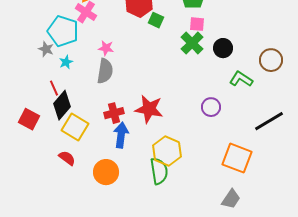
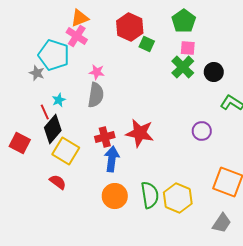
cyan star: (66, 62) -> (59, 100), moved
yellow hexagon: (167, 151) -> (178, 198), moved
orange circle: (106, 172) -> (115, 196), moved

